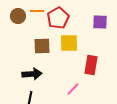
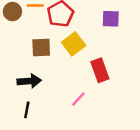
yellow square: (69, 43) -> (74, 44), turned -36
red rectangle: (91, 65) -> (100, 70), turned -30

